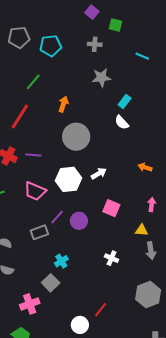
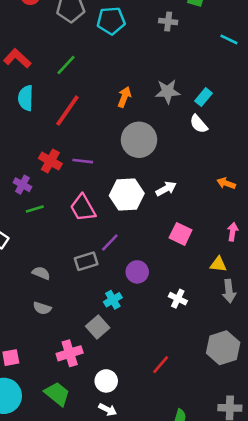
gray star: (101, 78) -> (168, 92), moved
green line: (33, 82) -> (66, 65), moved
pink trapezoid: (35, 191) -> (83, 208), turned 35
purple circle: (79, 221) -> (137, 272), moved
white circle: (80, 325) -> (106, 381), moved

